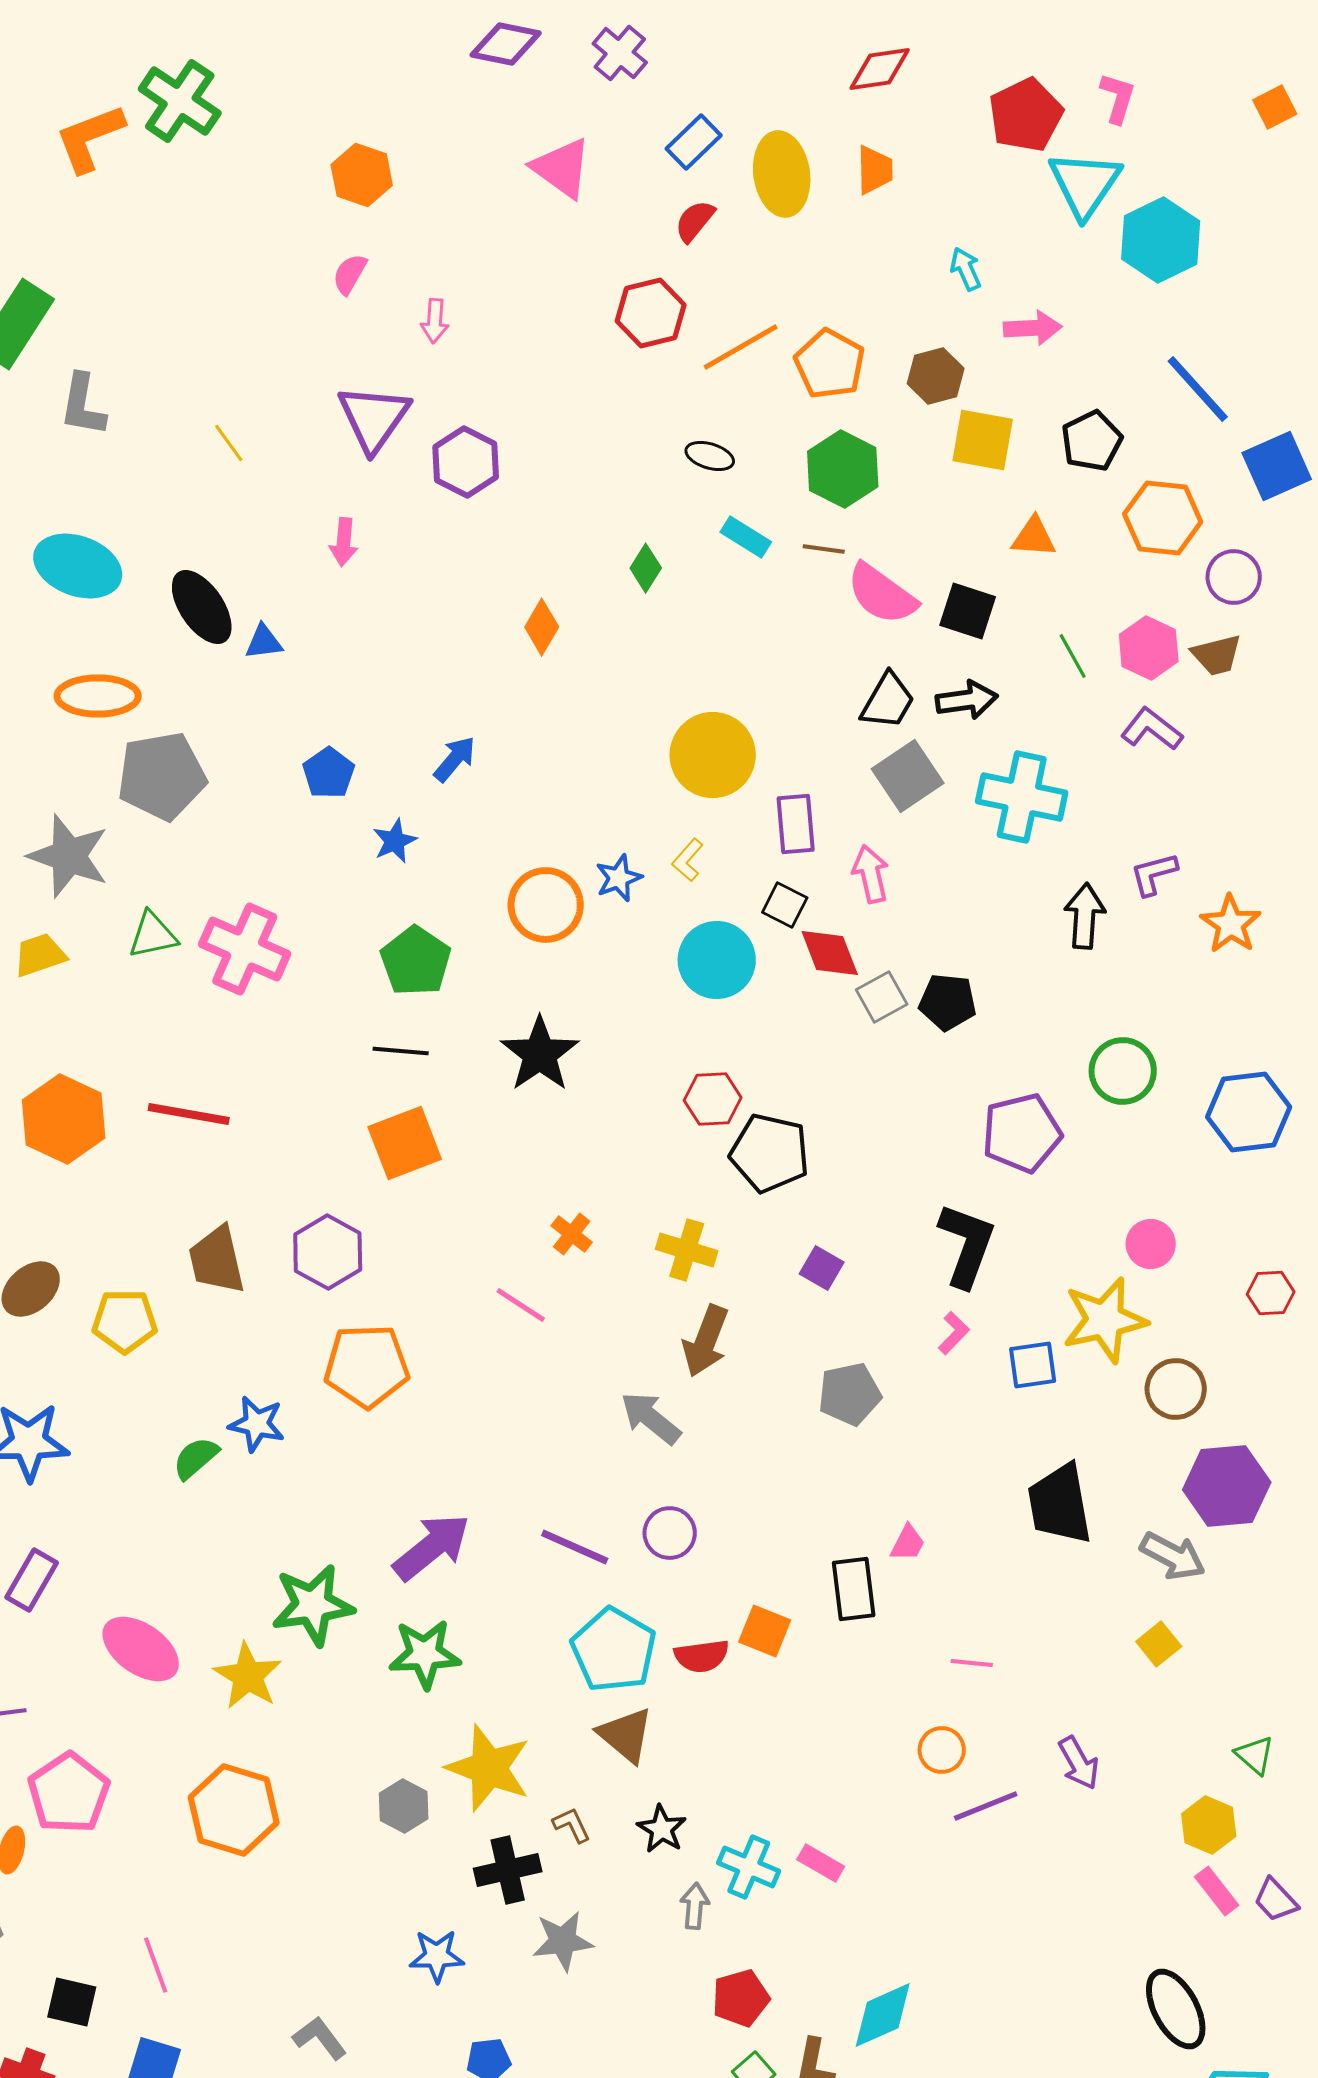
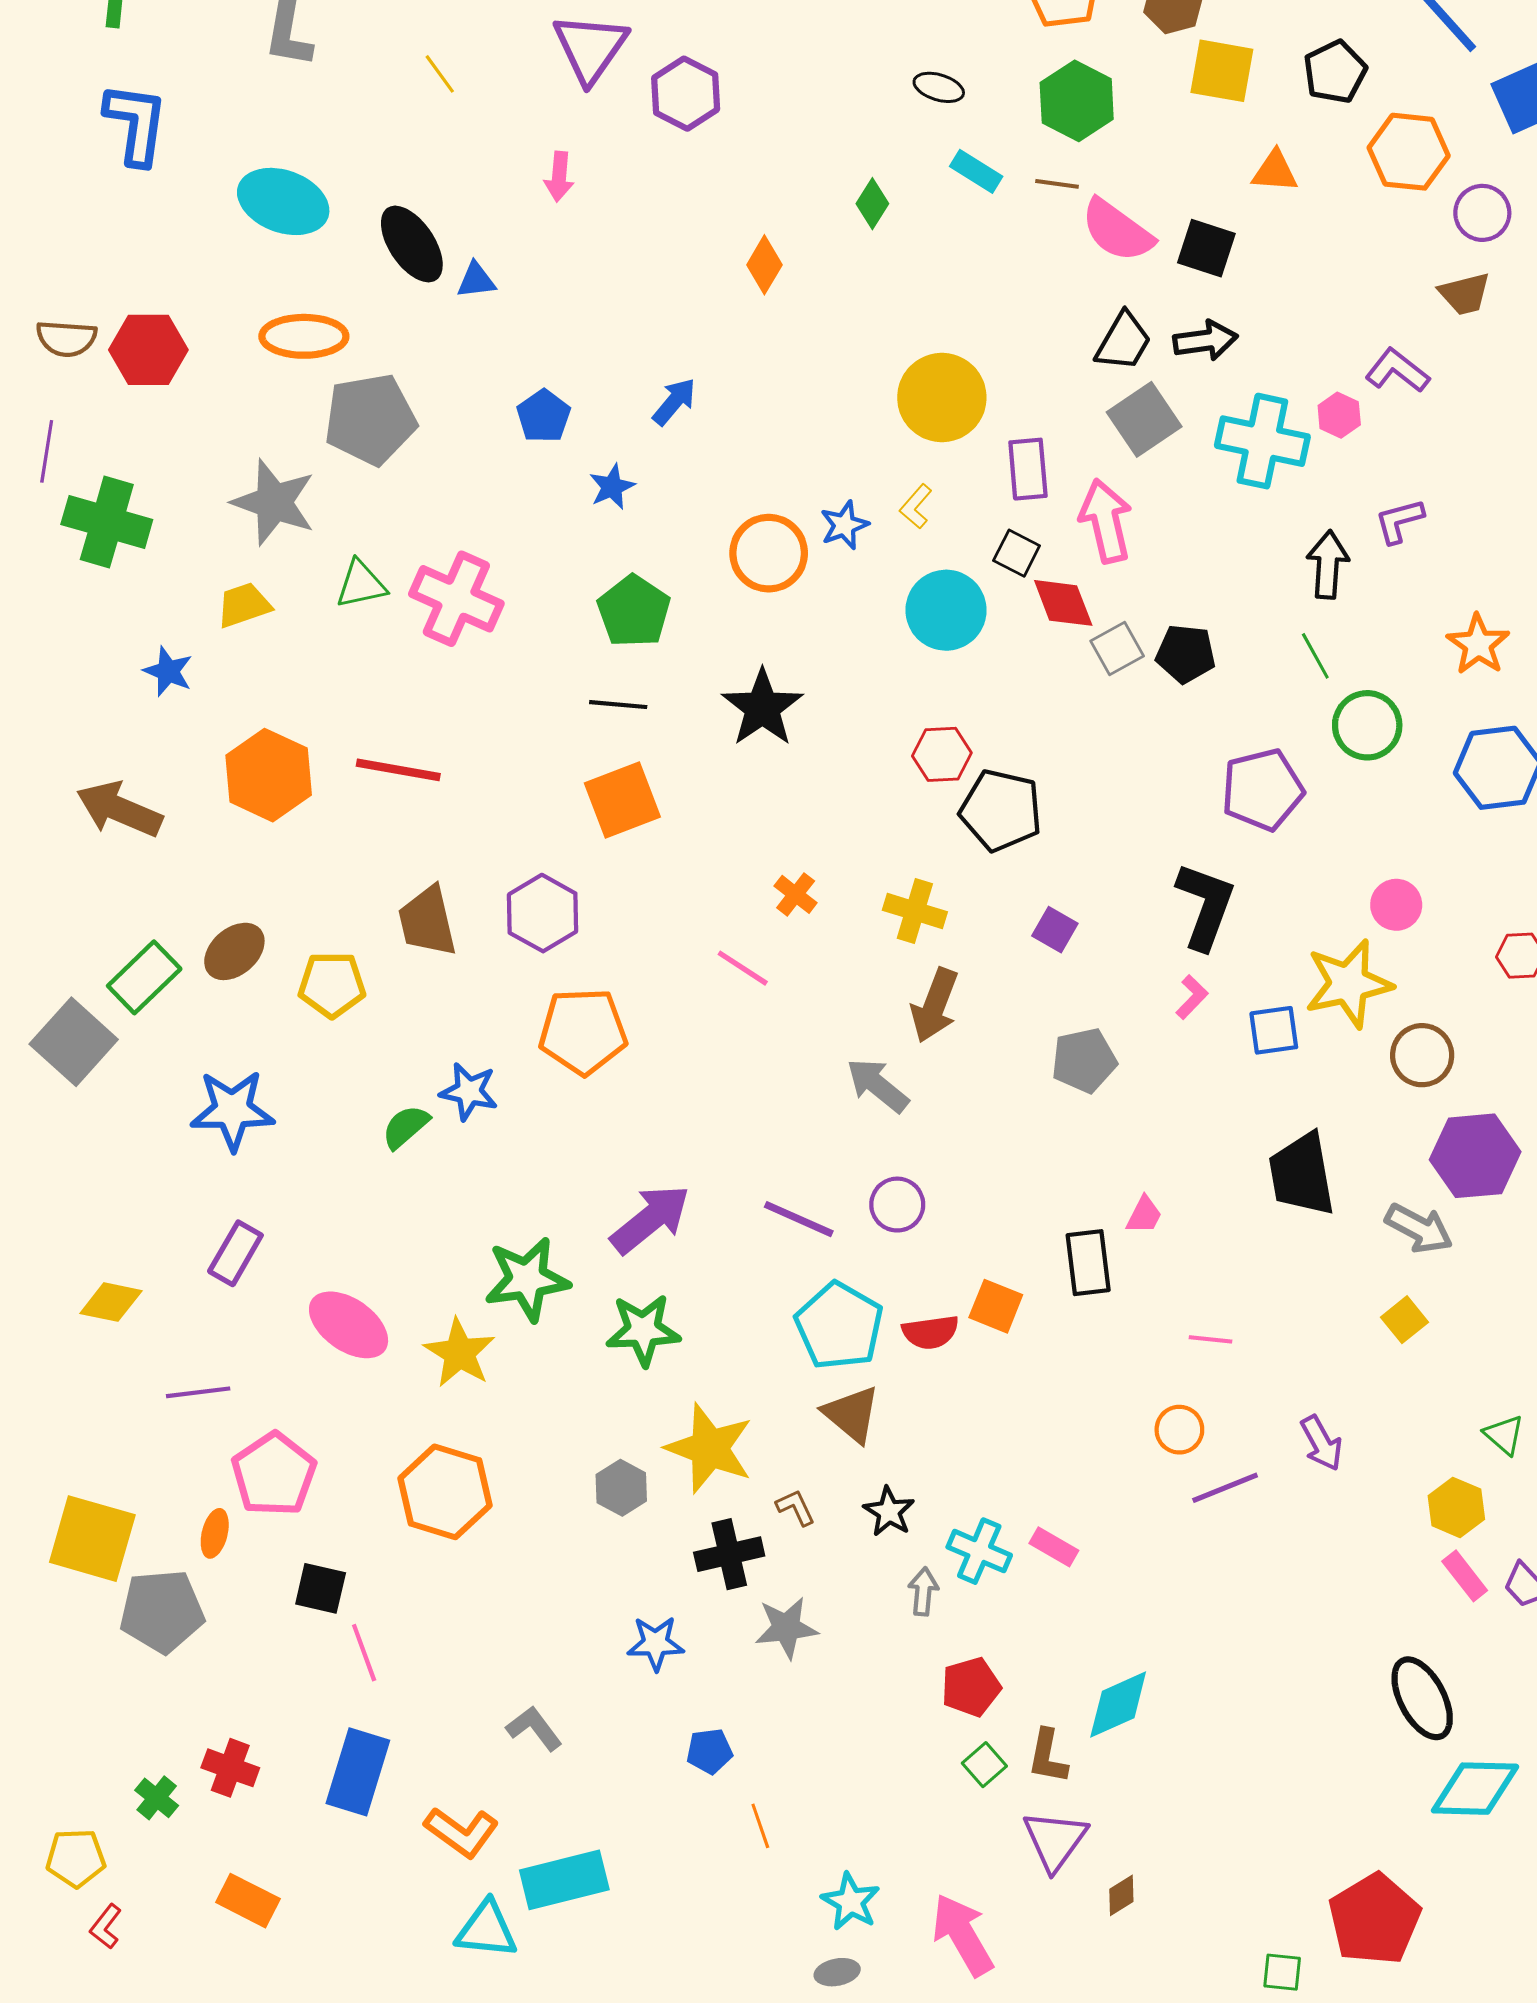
pink hexagon: (1149, 648) -> (1339, 415), moved, size x0.7
green line: (1073, 656) -> (1315, 656), moved
pink arrow: (871, 874) -> (1106, 521), size x1.4
orange star: (1231, 924) -> (1478, 644), moved
black square: (72, 2002) -> (321, 1588), moved

